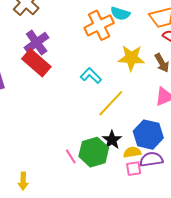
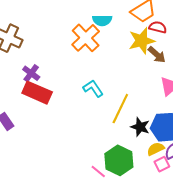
purple cross: (37, 43) -> (31, 73), size x0.7
yellow star: (131, 58) -> (142, 41), moved
cyan L-shape: (91, 76) -> (93, 88), turned 30
black star: (112, 140) -> (140, 127), moved

